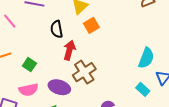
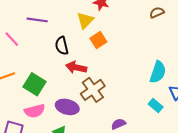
red arrow: (69, 50) -> (76, 67), turned -90
green square: (29, 65) -> (34, 84), size x1.5

